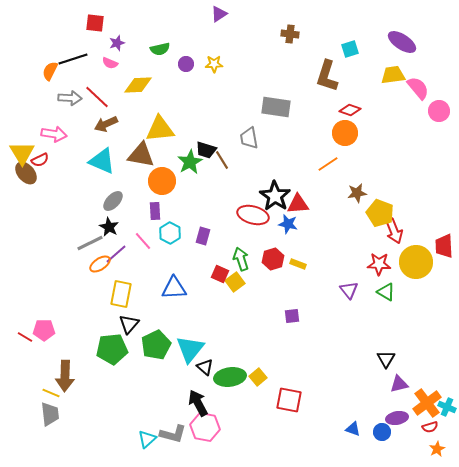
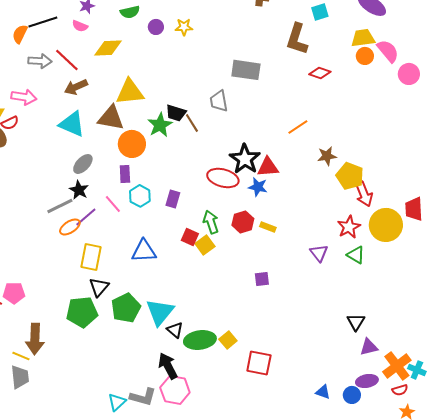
orange circle: (345, 133) -> (365, 56), moved, size x0.7
red star: (379, 264) -> (349, 227), turned -30

